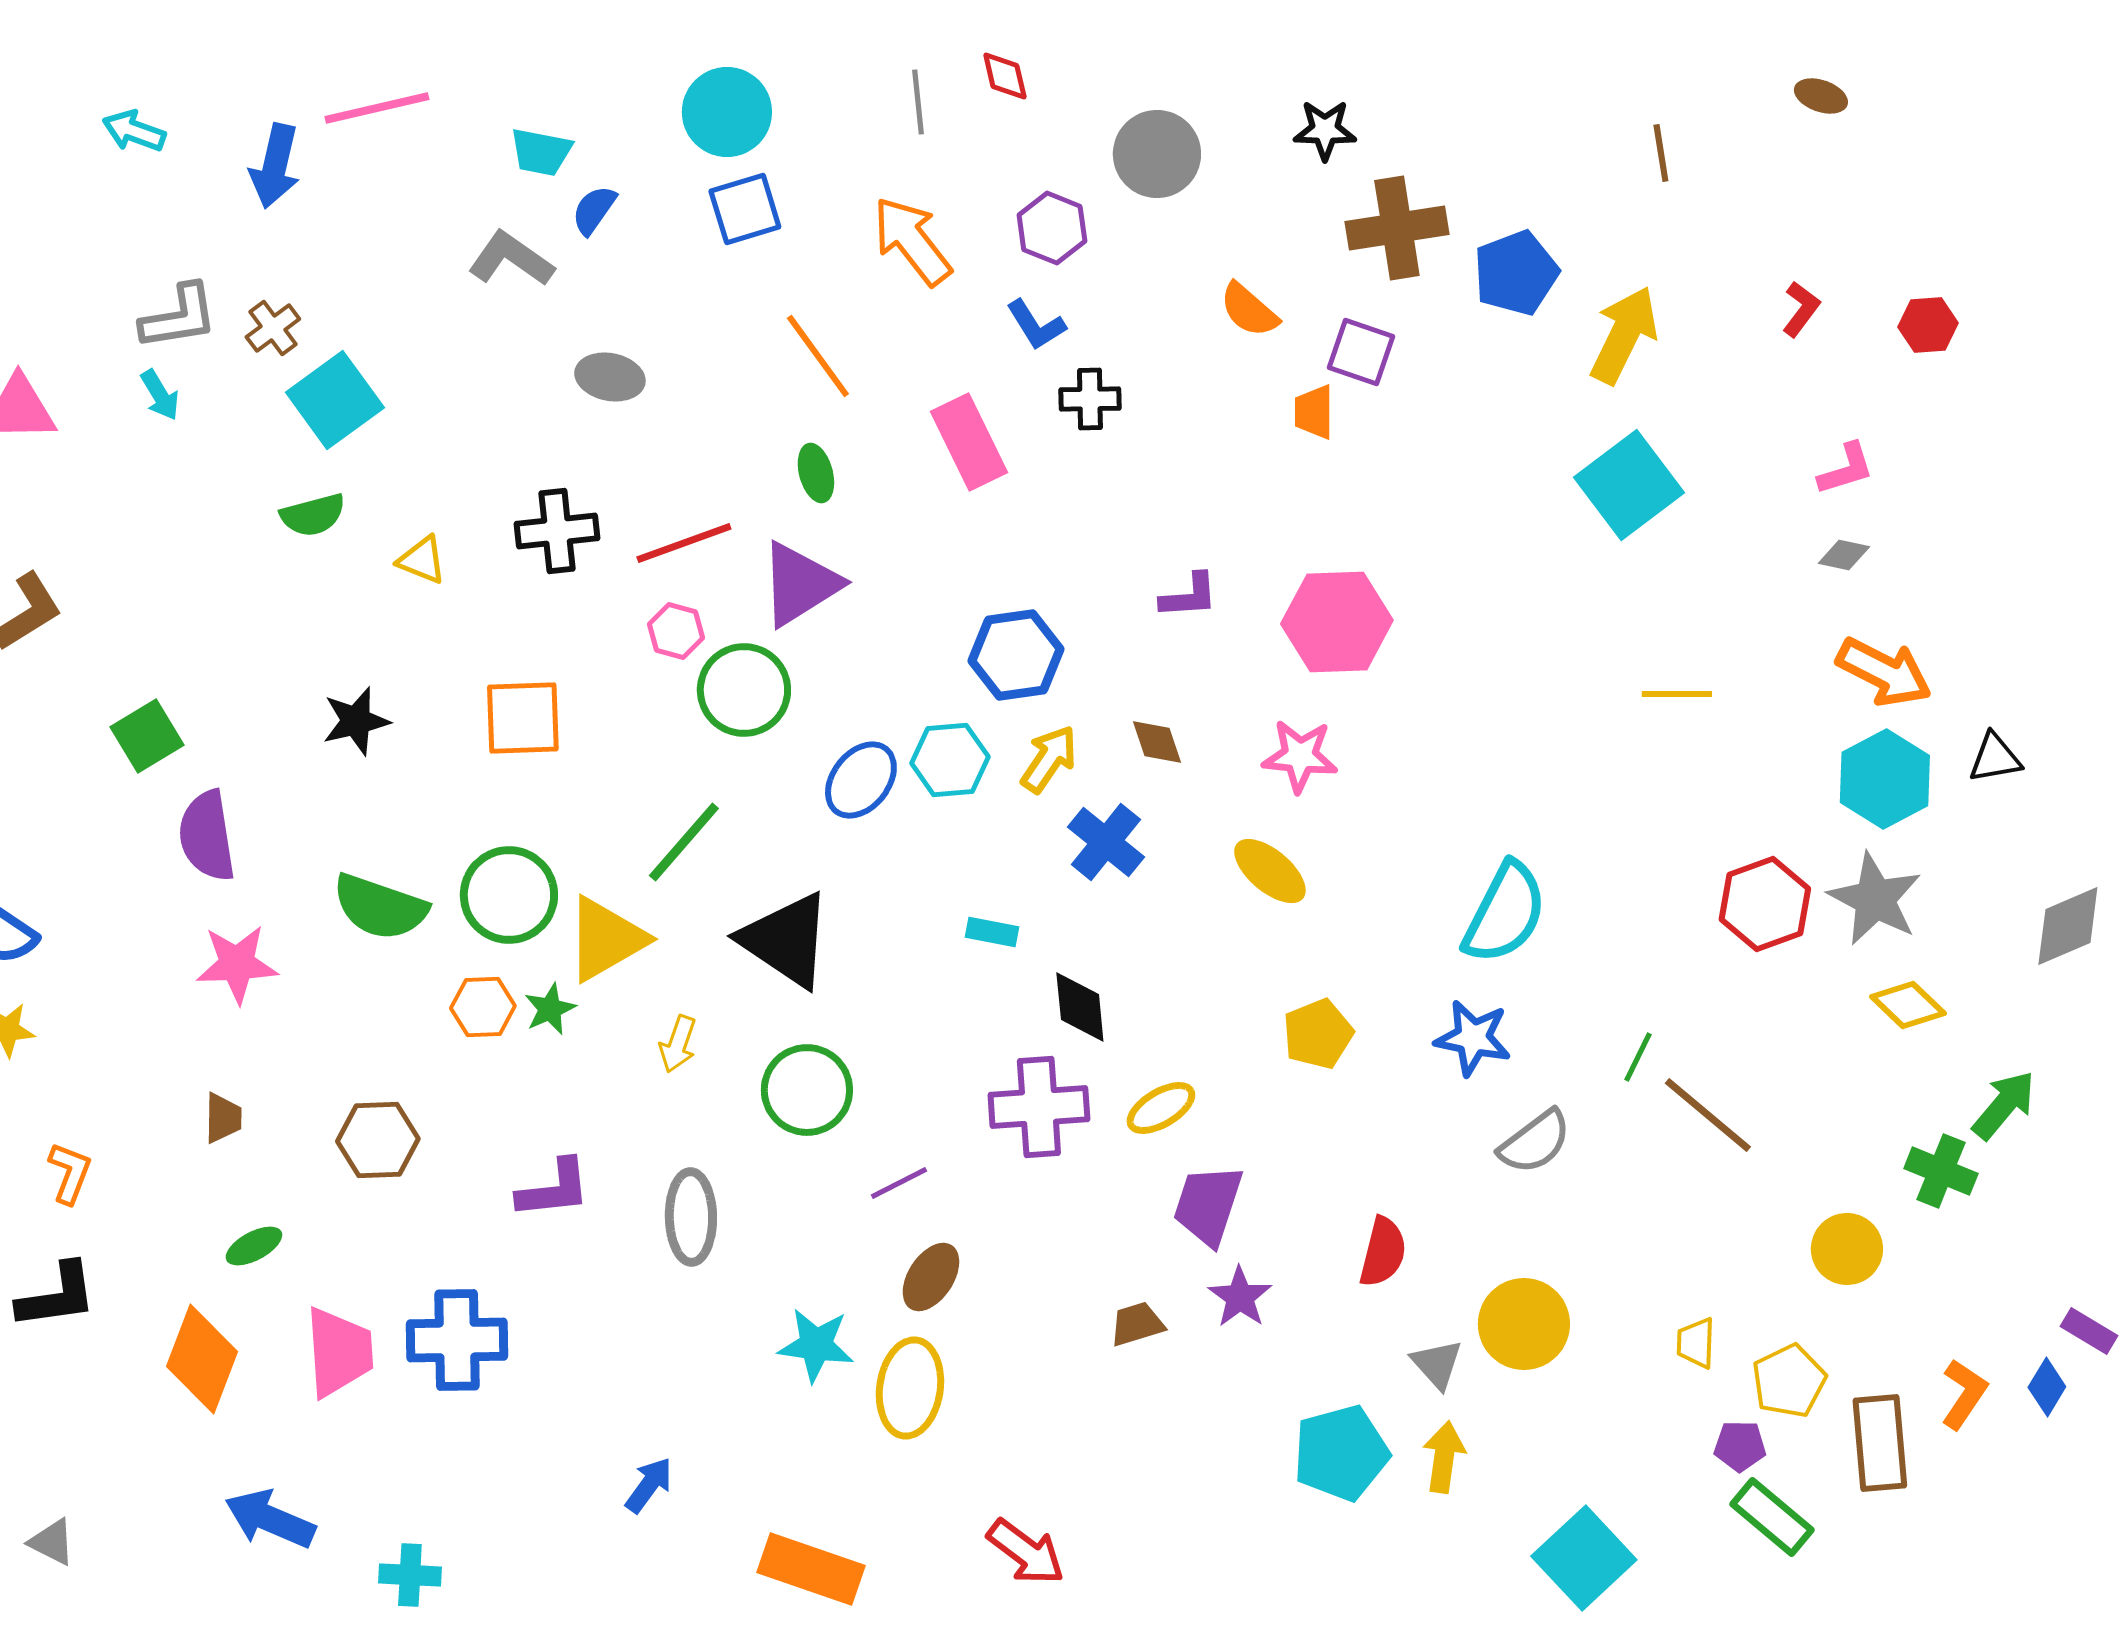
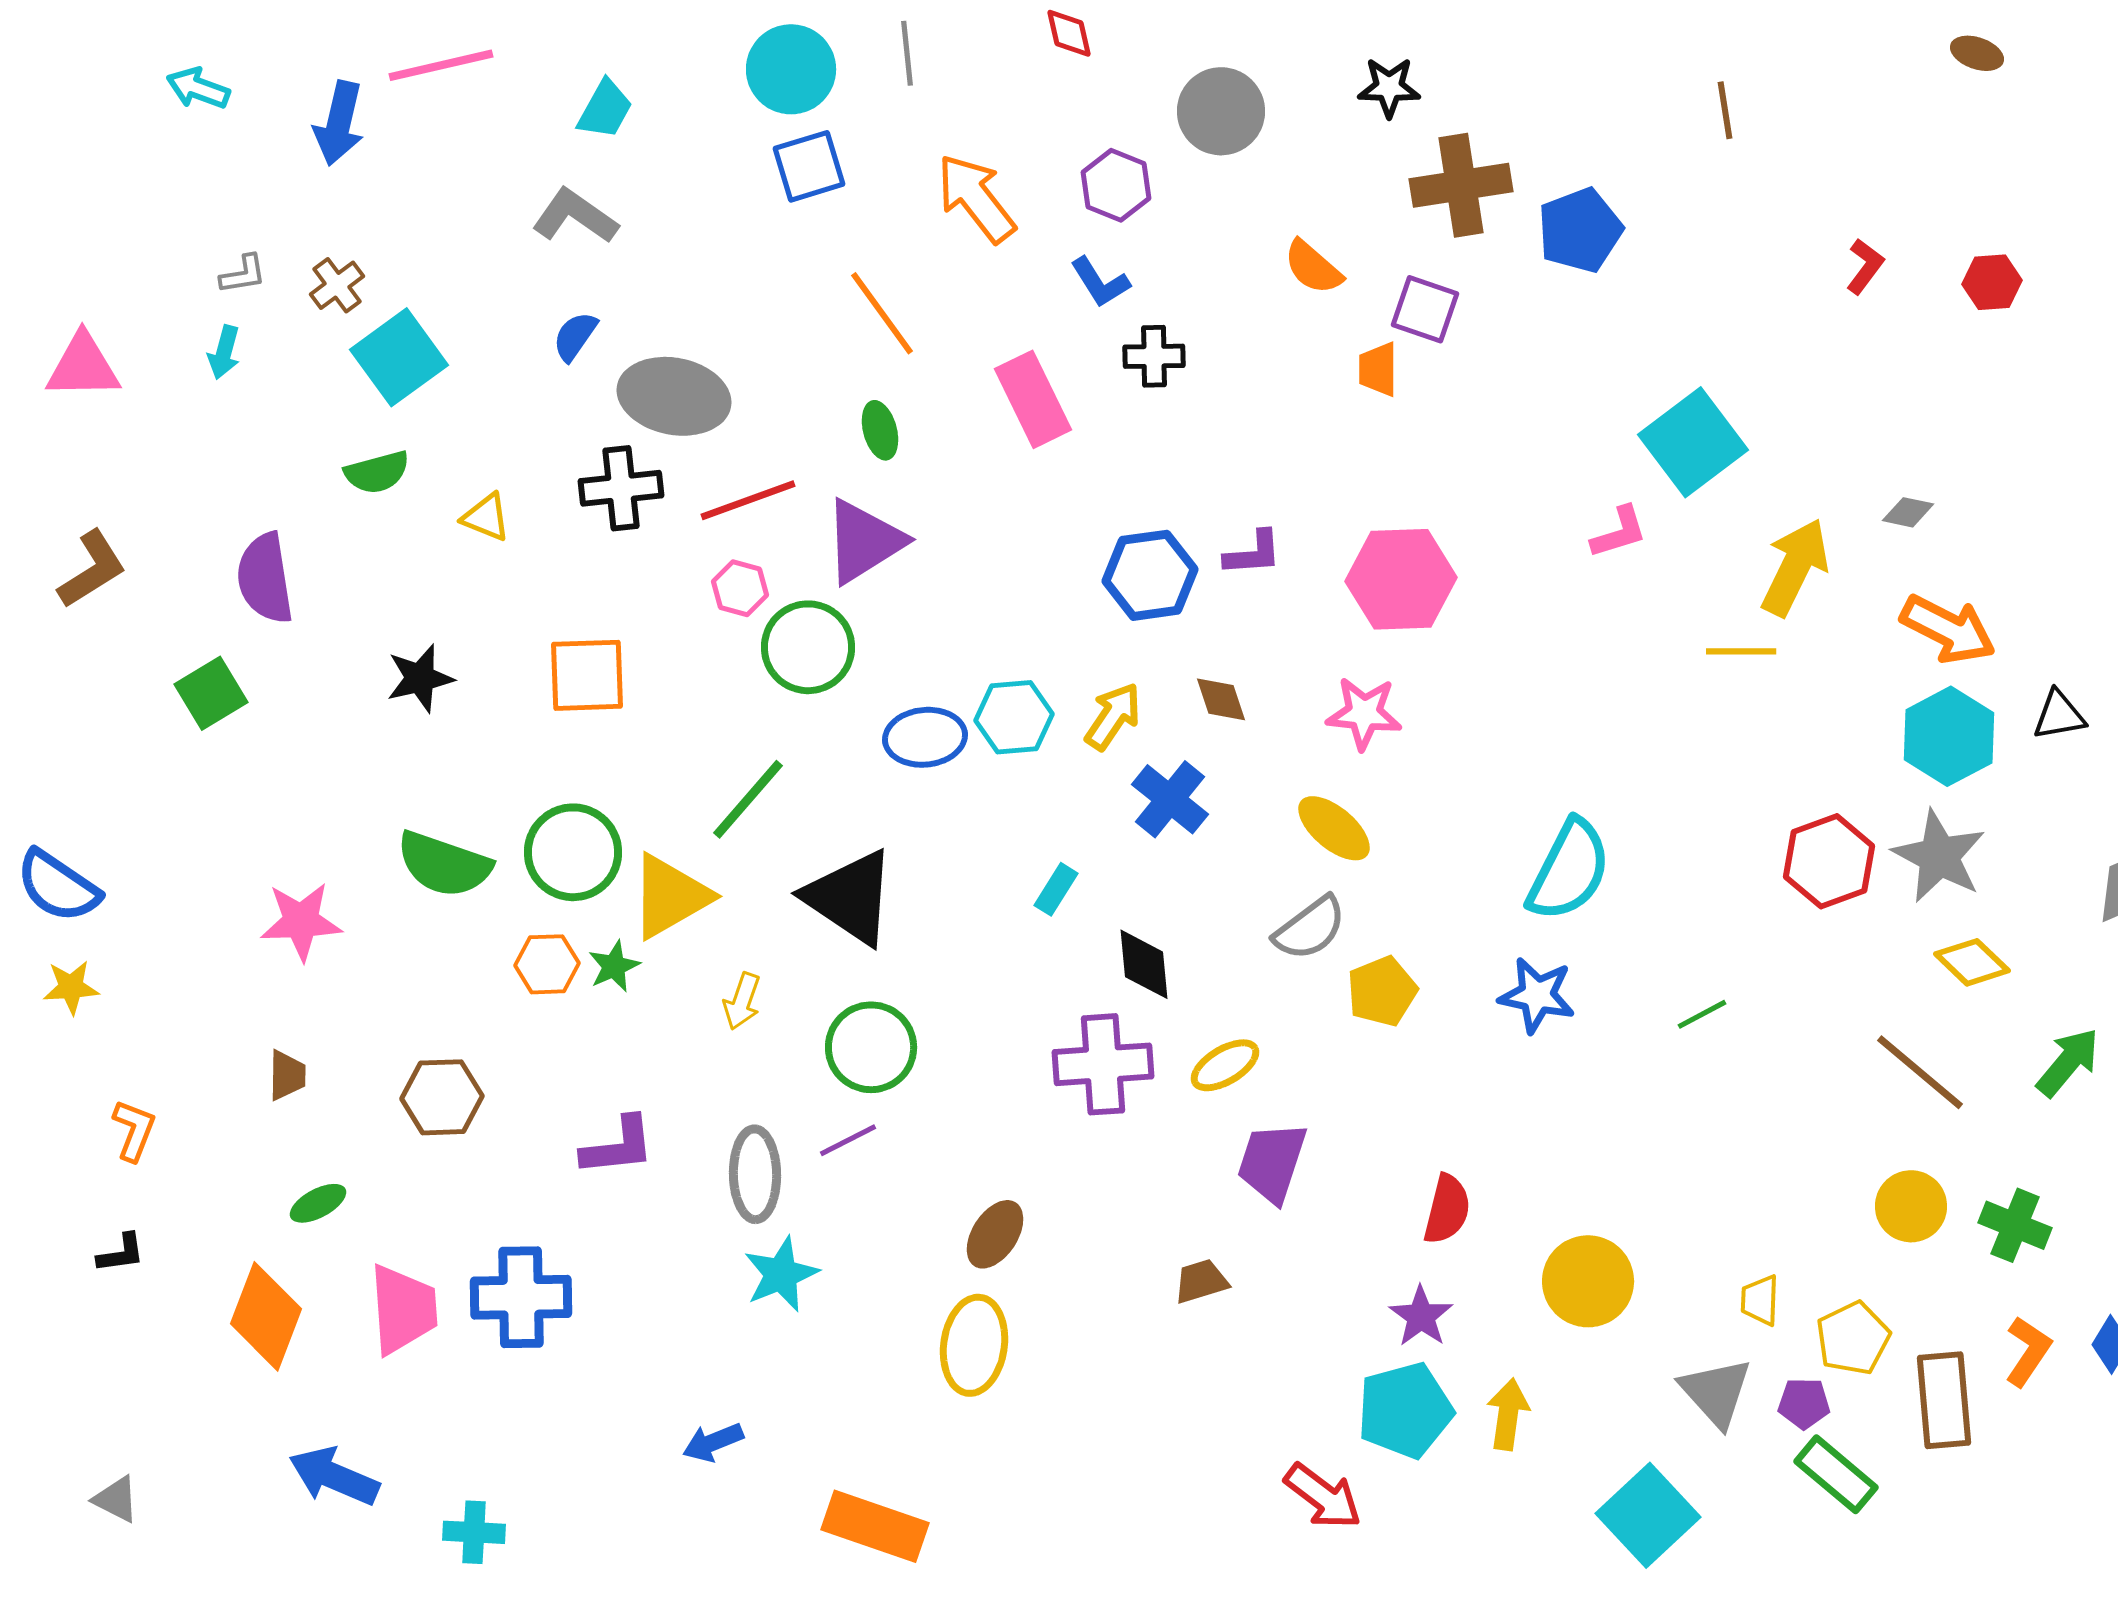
brown ellipse: (1821, 96) -> (1977, 53), moved
gray line: (918, 102) -> (907, 53), moved
cyan trapezoid: (541, 152) -> (605, 109), turned -72
blue semicircle: (594, 210) -> (575, 336), moved
gray L-shape: (179, 317) -> (243, 274), size x0.6
yellow arrow: (1624, 335) -> (1795, 567), moved
gray ellipse: (610, 377) -> (674, 396), moved, size x1.6
cyan arrow: (160, 395) -> (224, 352), turned 46
pink L-shape: (1846, 469) -> (1619, 532), moved
blue hexagon: (1016, 655) -> (1150, 575), moved
blue ellipse: (861, 780) -> (925, 737), turned 46
purple semicircle: (207, 836) -> (265, 578), moved
cyan rectangle: (992, 932) -> (1056, 889), turned -69
green line: (1638, 1057) -> (1702, 1014), turned 36
brown line: (1708, 1115) -> (1920, 1072), moved
gray semicircle: (1535, 1142) -> (1310, 928), moved
green cross: (1941, 1171) -> (2015, 1225), moved
purple line: (899, 1183) -> (848, 1140), moved
black L-shape: (57, 1296) -> (121, 1253), size x0.6
purple star: (1240, 1297) -> (1421, 1316), moved
cyan star: (816, 1345) -> (781, 1274), moved, turned -30
gray triangle: (1437, 1364) -> (1716, 1392), moved, size x1.4
blue arrow: (649, 1485) -> (713, 1442), turned -148
red arrow: (1026, 1552) -> (1323, 1496), moved

